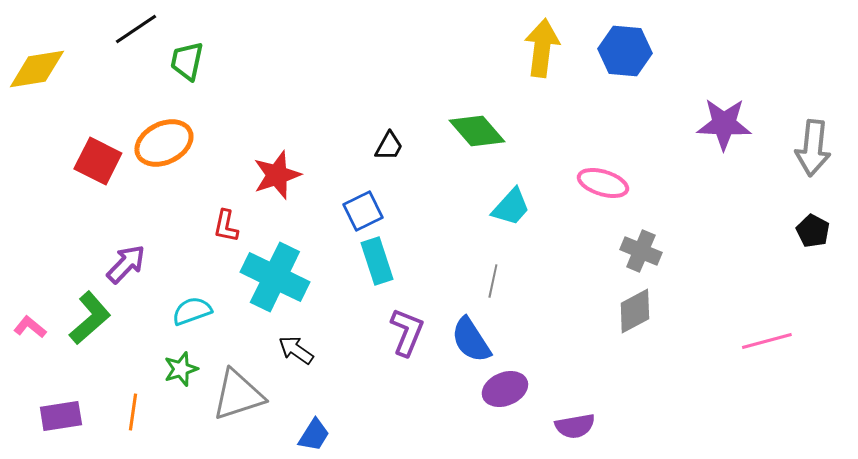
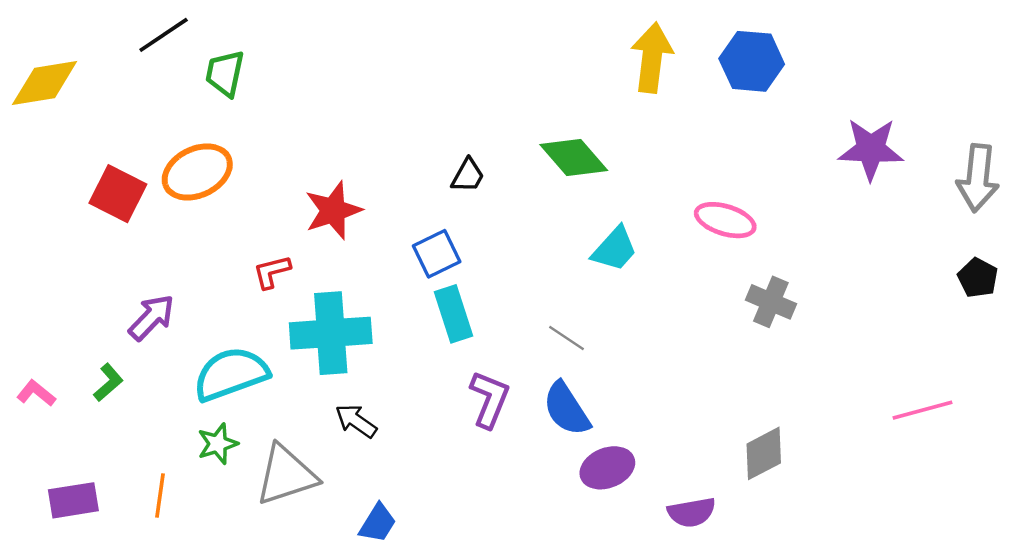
red L-shape: (226, 226) -> (272, 272), turned 64
cyan cross: (275, 277) -> (331, 333), turned -30
gray line: (493, 281) -> (566, 338), moved, turned -68
cyan semicircle: (192, 311) -> (231, 374), size x1.6
gray diamond: (635, 311) -> (764, 453), moved
green L-shape: (90, 318) -> (108, 382), size x0.6

